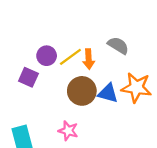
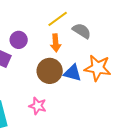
yellow line: (70, 57) -> (58, 19), moved

